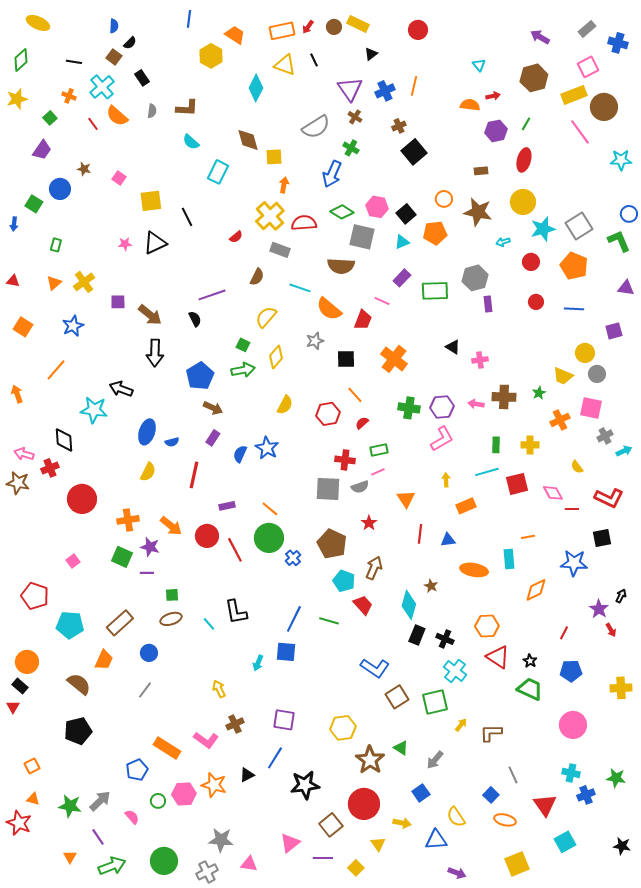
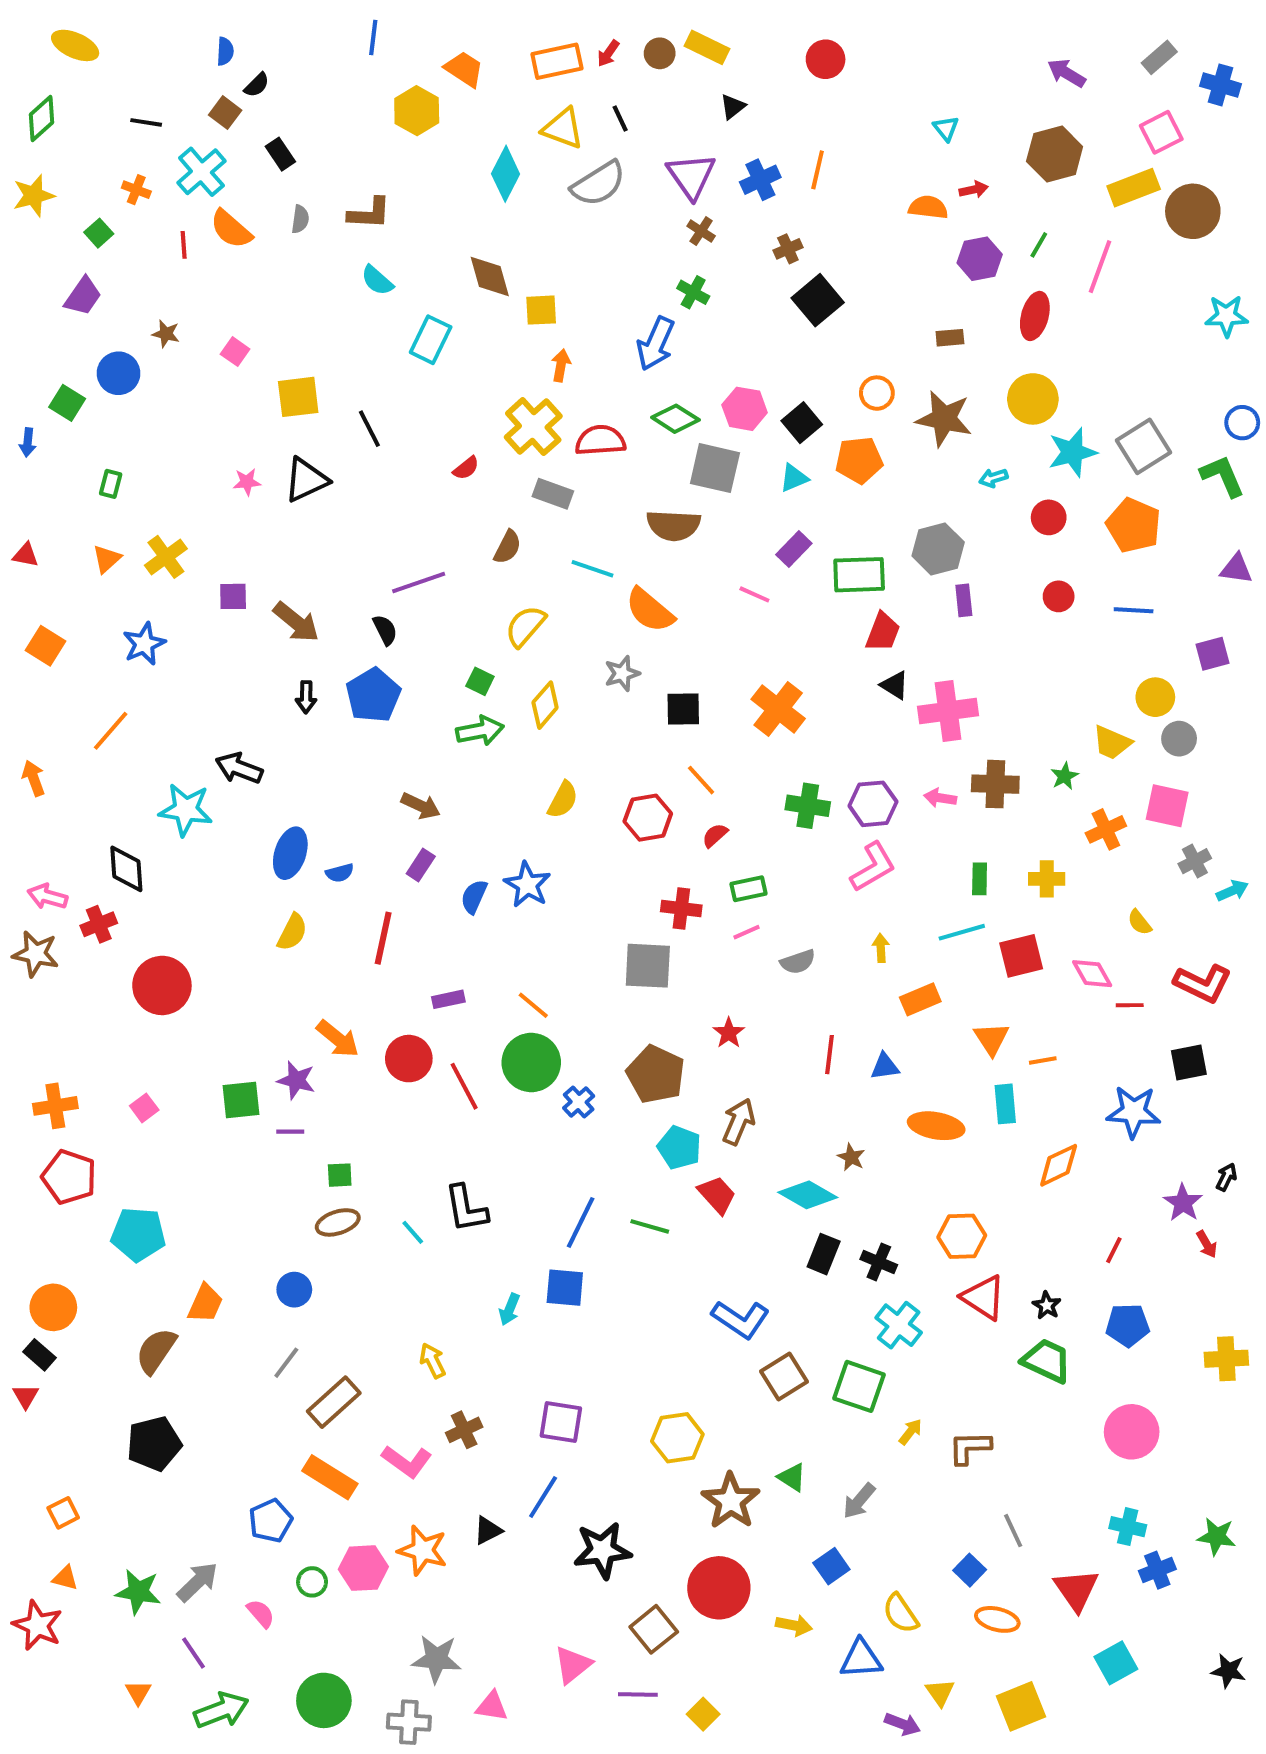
red line: (93, 124) -> (184, 245), turned 32
gray semicircle: (316, 127) -> (598, 184), moved
pink line: (580, 132) -> (1100, 267), moved, turned 56
red trapezoid: (363, 320) -> (883, 632), moved
black arrow: (155, 353) -> (306, 697), size x0.6
pink cross: (480, 360) -> (948, 711), size x1.8
blue pentagon: (200, 376) -> (373, 695), moved
gray semicircle: (360, 487) -> (798, 962), moved
orange triangle: (406, 499) -> (991, 1039), moved
orange cross: (128, 520) -> (55, 1106), moved
green square: (122, 557) -> (241, 1100), turned -30
cyan diamond: (409, 605) -> (808, 1195), turned -76
brown rectangle: (120, 623) -> (334, 1402), moved
brown semicircle: (79, 684) -> (156, 1351), turned -95
green square: (435, 702) -> (859, 1386), turned 32
yellow triangle: (378, 844) -> (940, 1692), moved
gray cross: (207, 872) -> (409, 1722), turned 30

